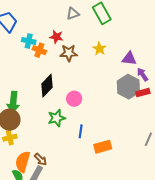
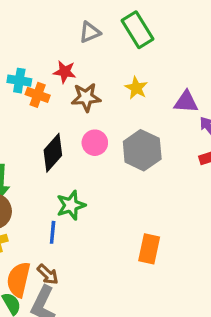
gray hexagon: (128, 87) -> (142, 150), moved
pink circle: (74, 99) -> (95, 143), moved
blue line: (81, 131) -> (53, 232), moved
orange rectangle: (103, 147) -> (149, 249), turned -60

